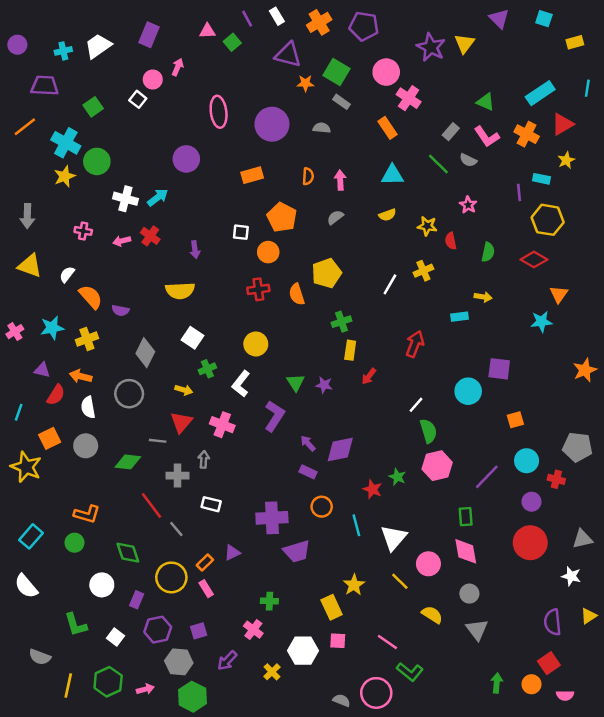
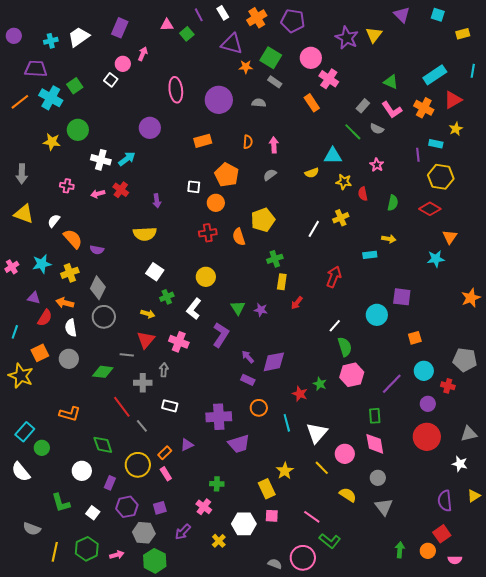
cyan cross: (66, 143) -> (51, 98), moved
cyan triangle: (392, 175) -> (333, 156), moved
yellow star: (65, 176) -> (52, 142), turned 30
gray diamond: (145, 353) -> (98, 288), moved
green circle: (75, 543) -> (42, 448), moved

